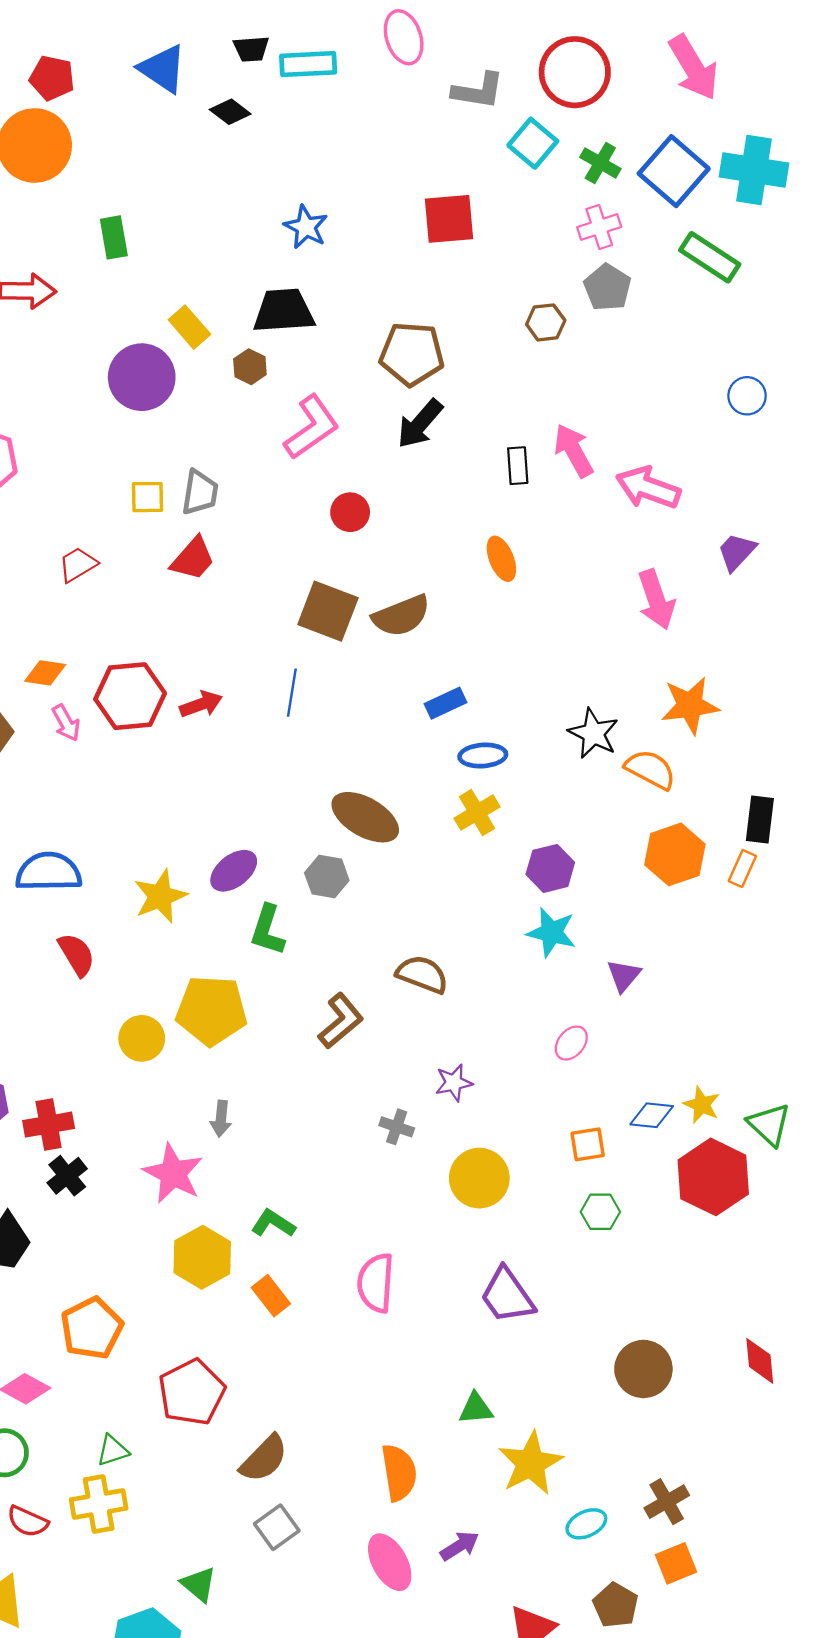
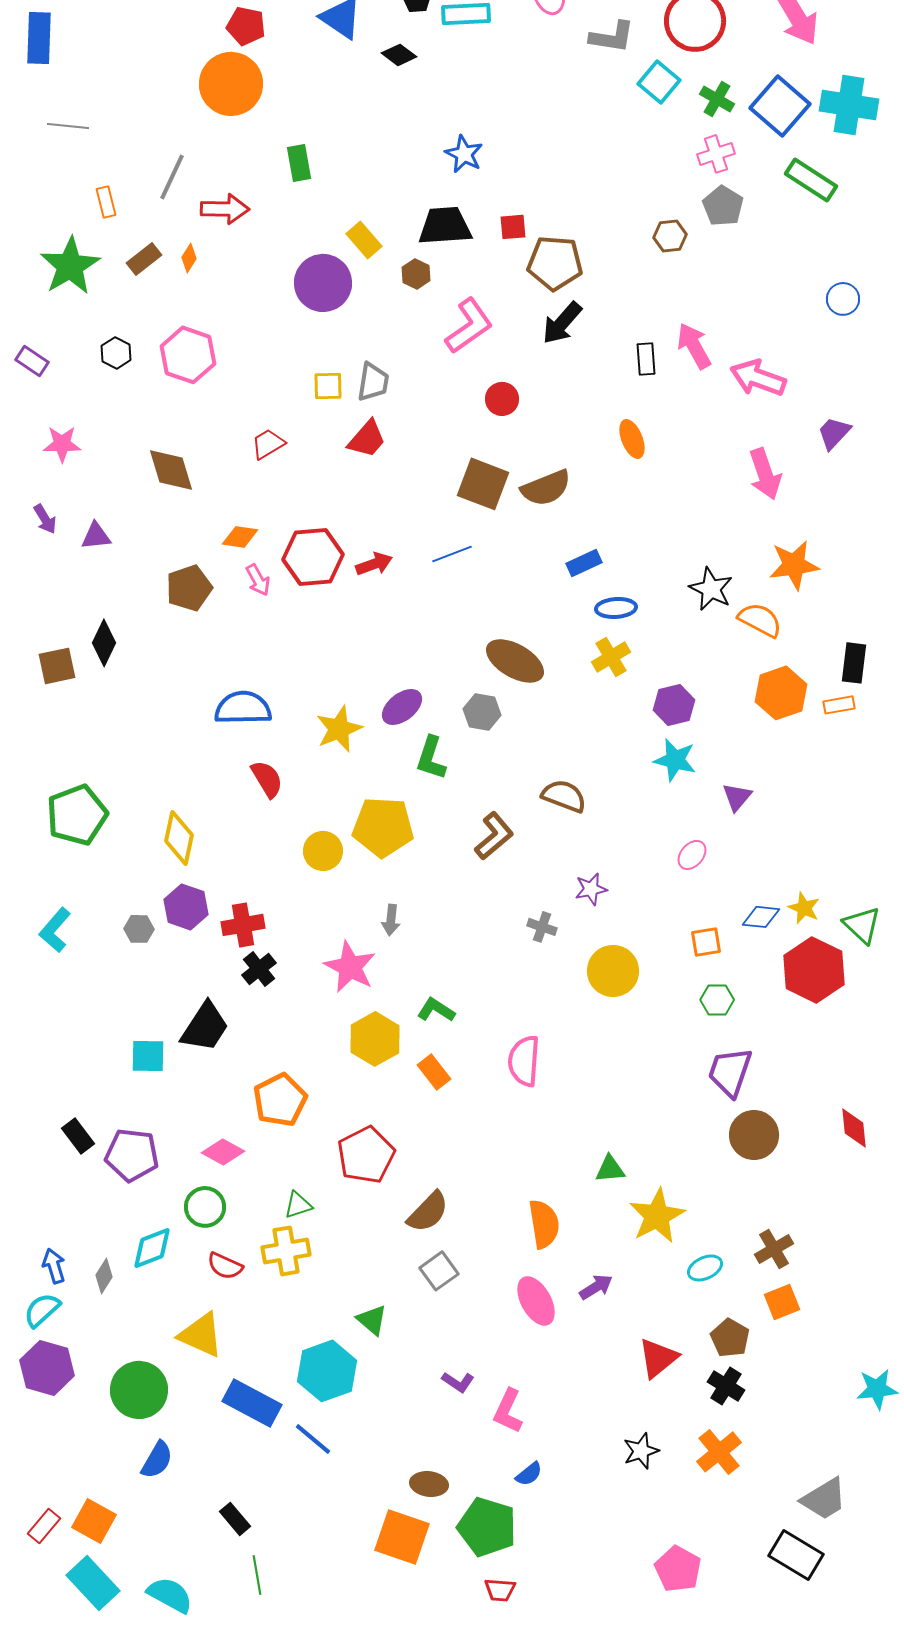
red square: (449, 219) -> (513, 227), moved, size x0.6
blue line: (292, 693) -> (452, 554), turned 60
orange rectangle: (742, 868) -> (839, 705), turned 56
purple trapezoid: (507, 1296) -> (730, 1072), moved, turned 54

